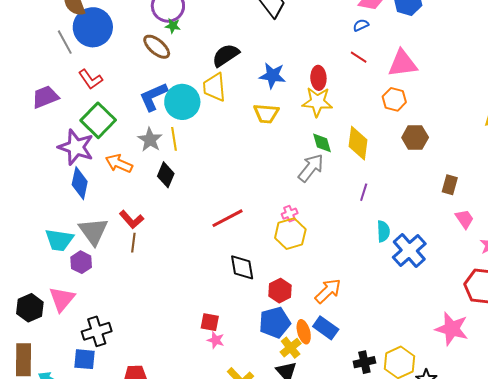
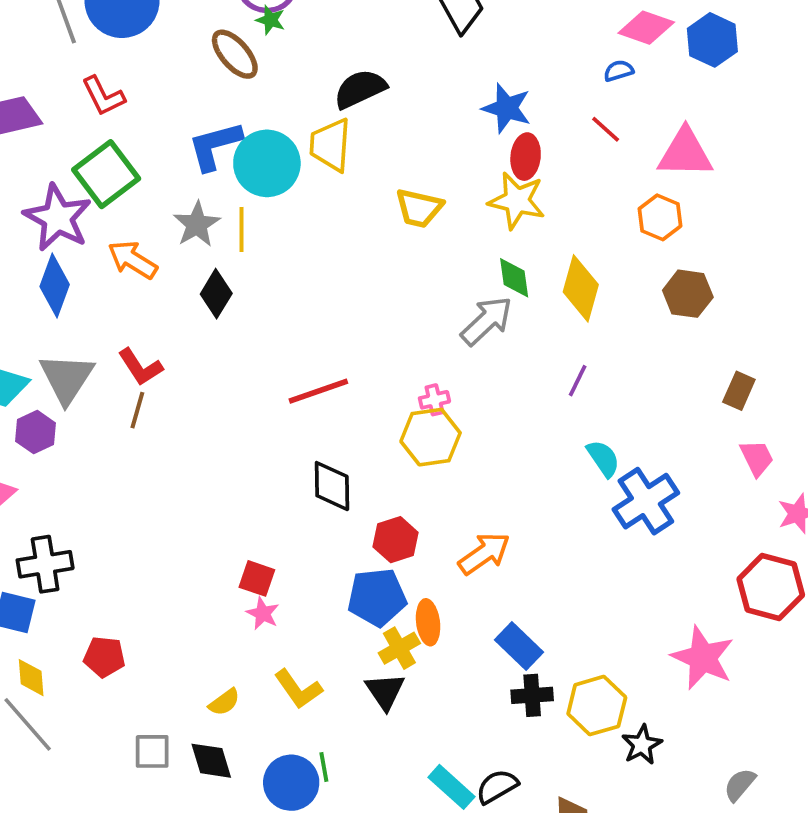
blue star: (272, 76) -> (507, 108), moved
cyan semicircle: (383, 231) -> (603, 458), turned -40
blue rectangle: (326, 328) -> (519, 646), moved

